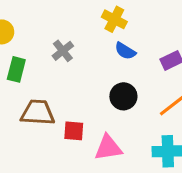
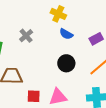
red square: (74, 131) -> (34, 96), moved

